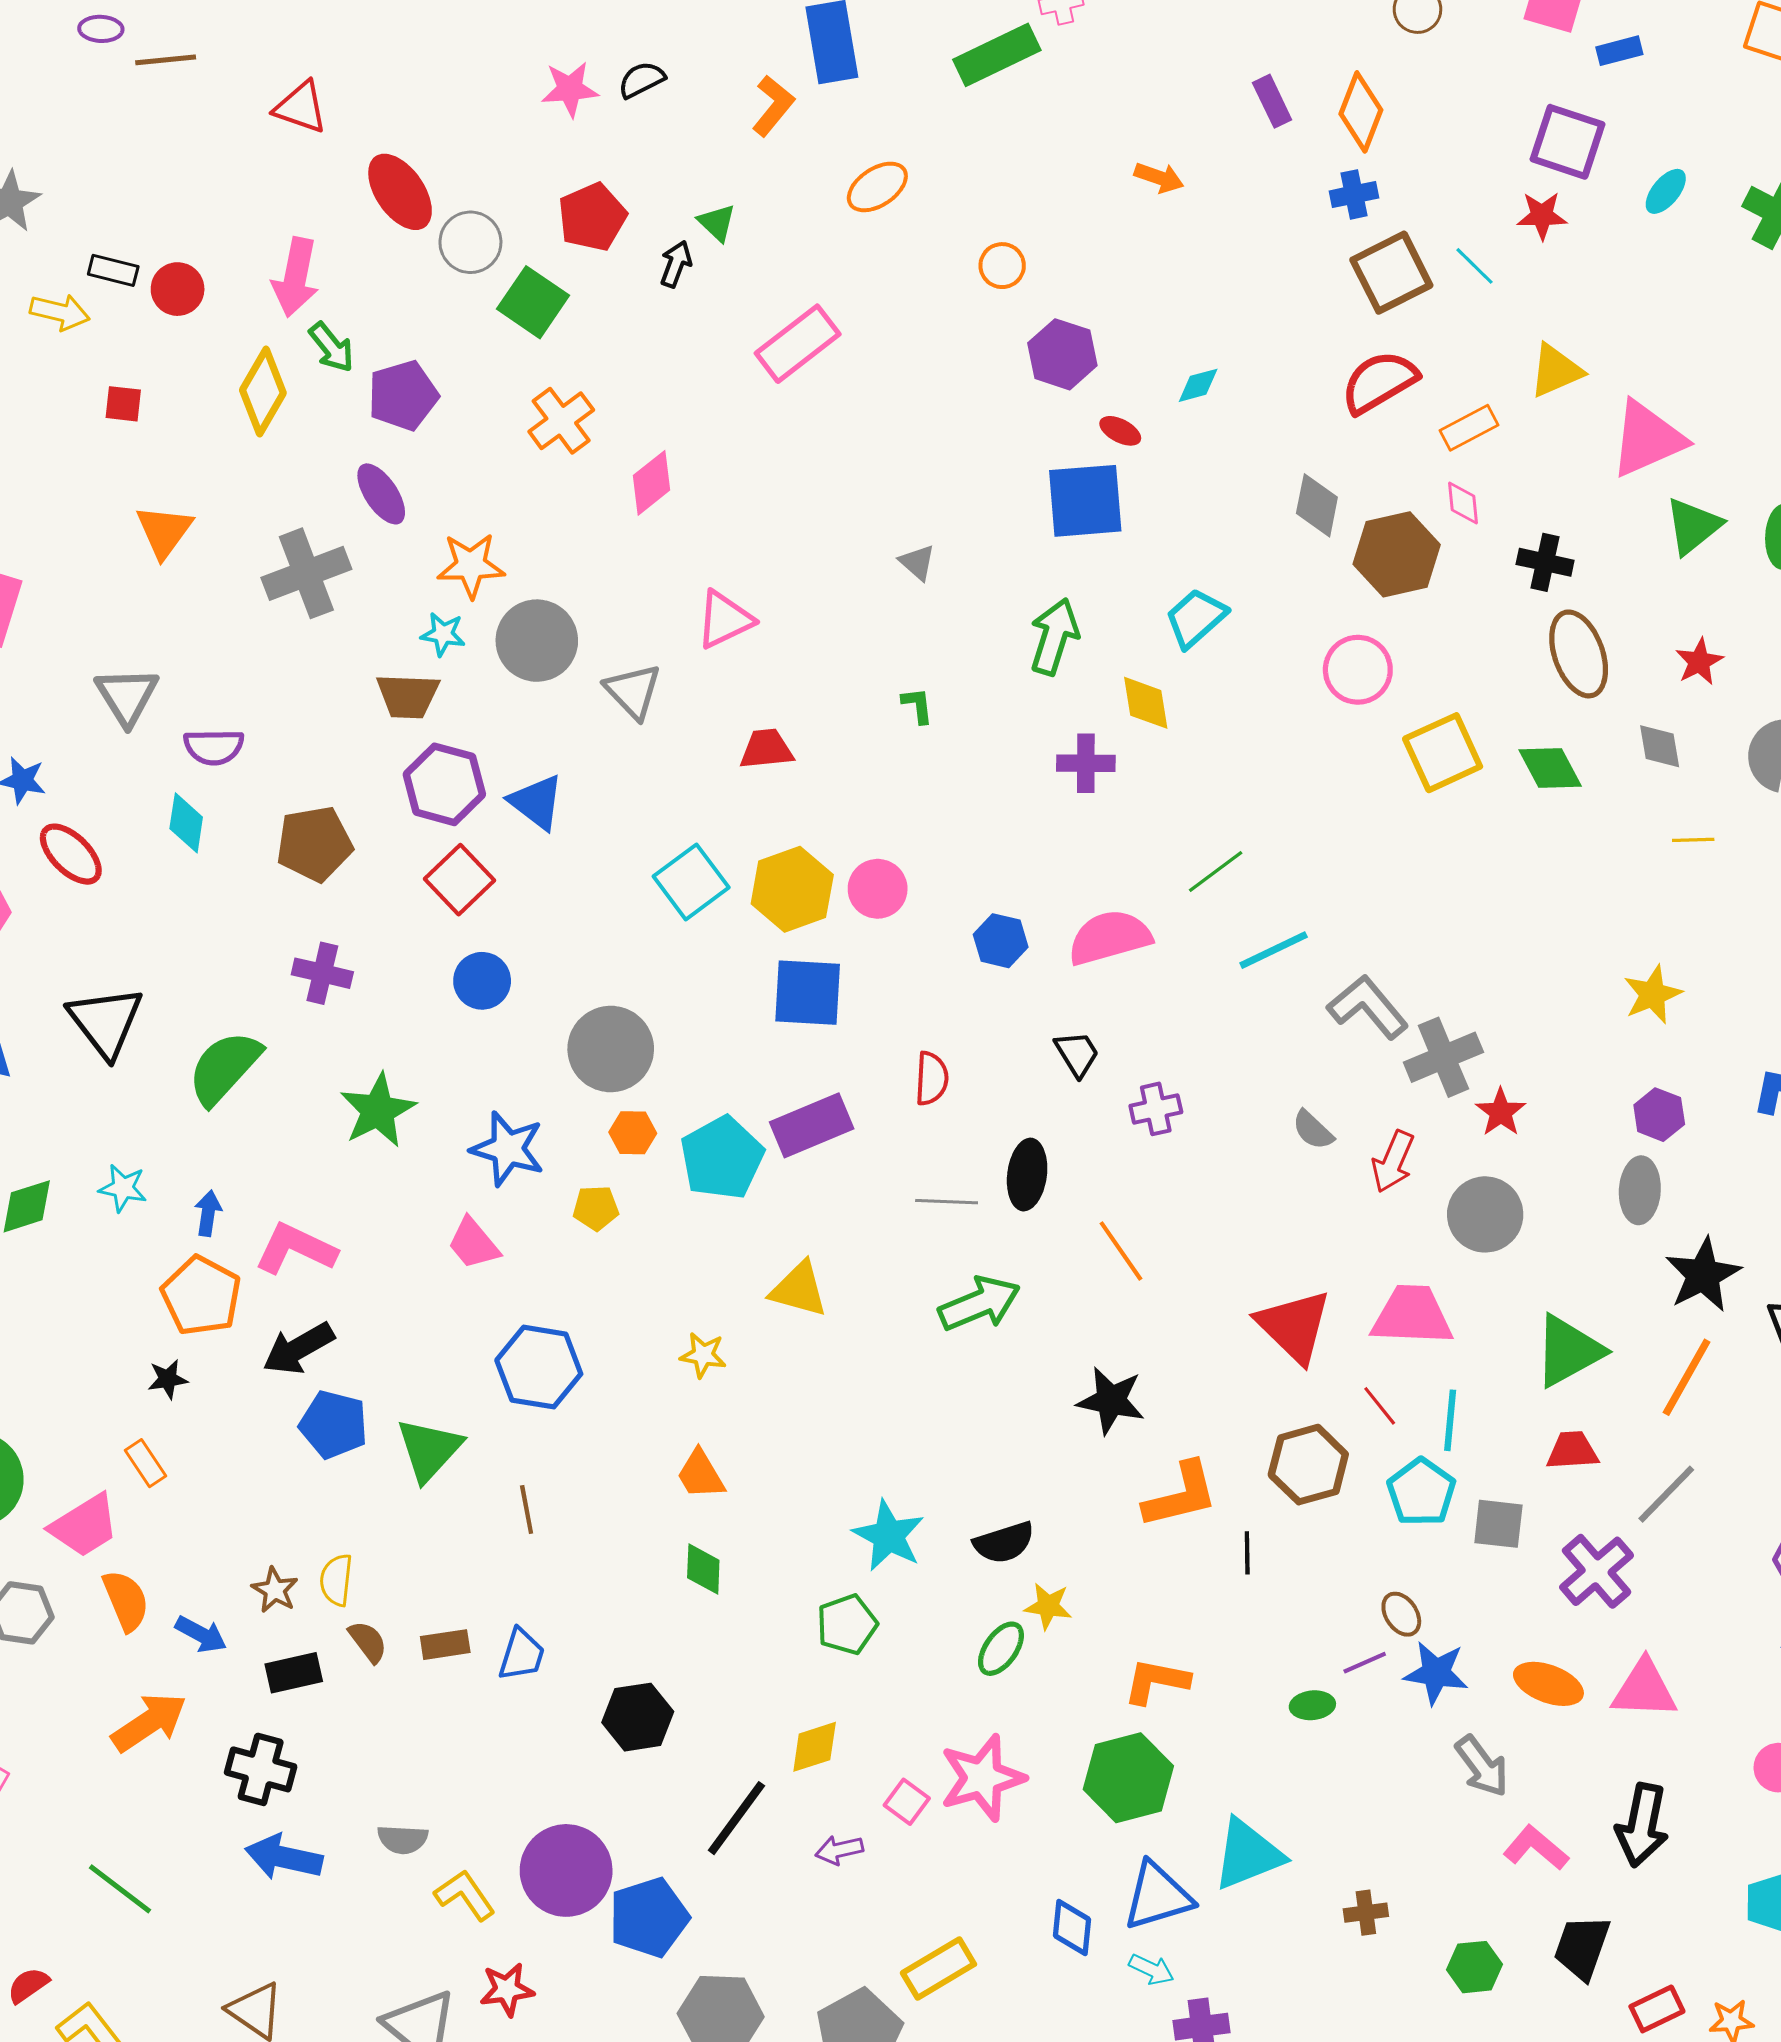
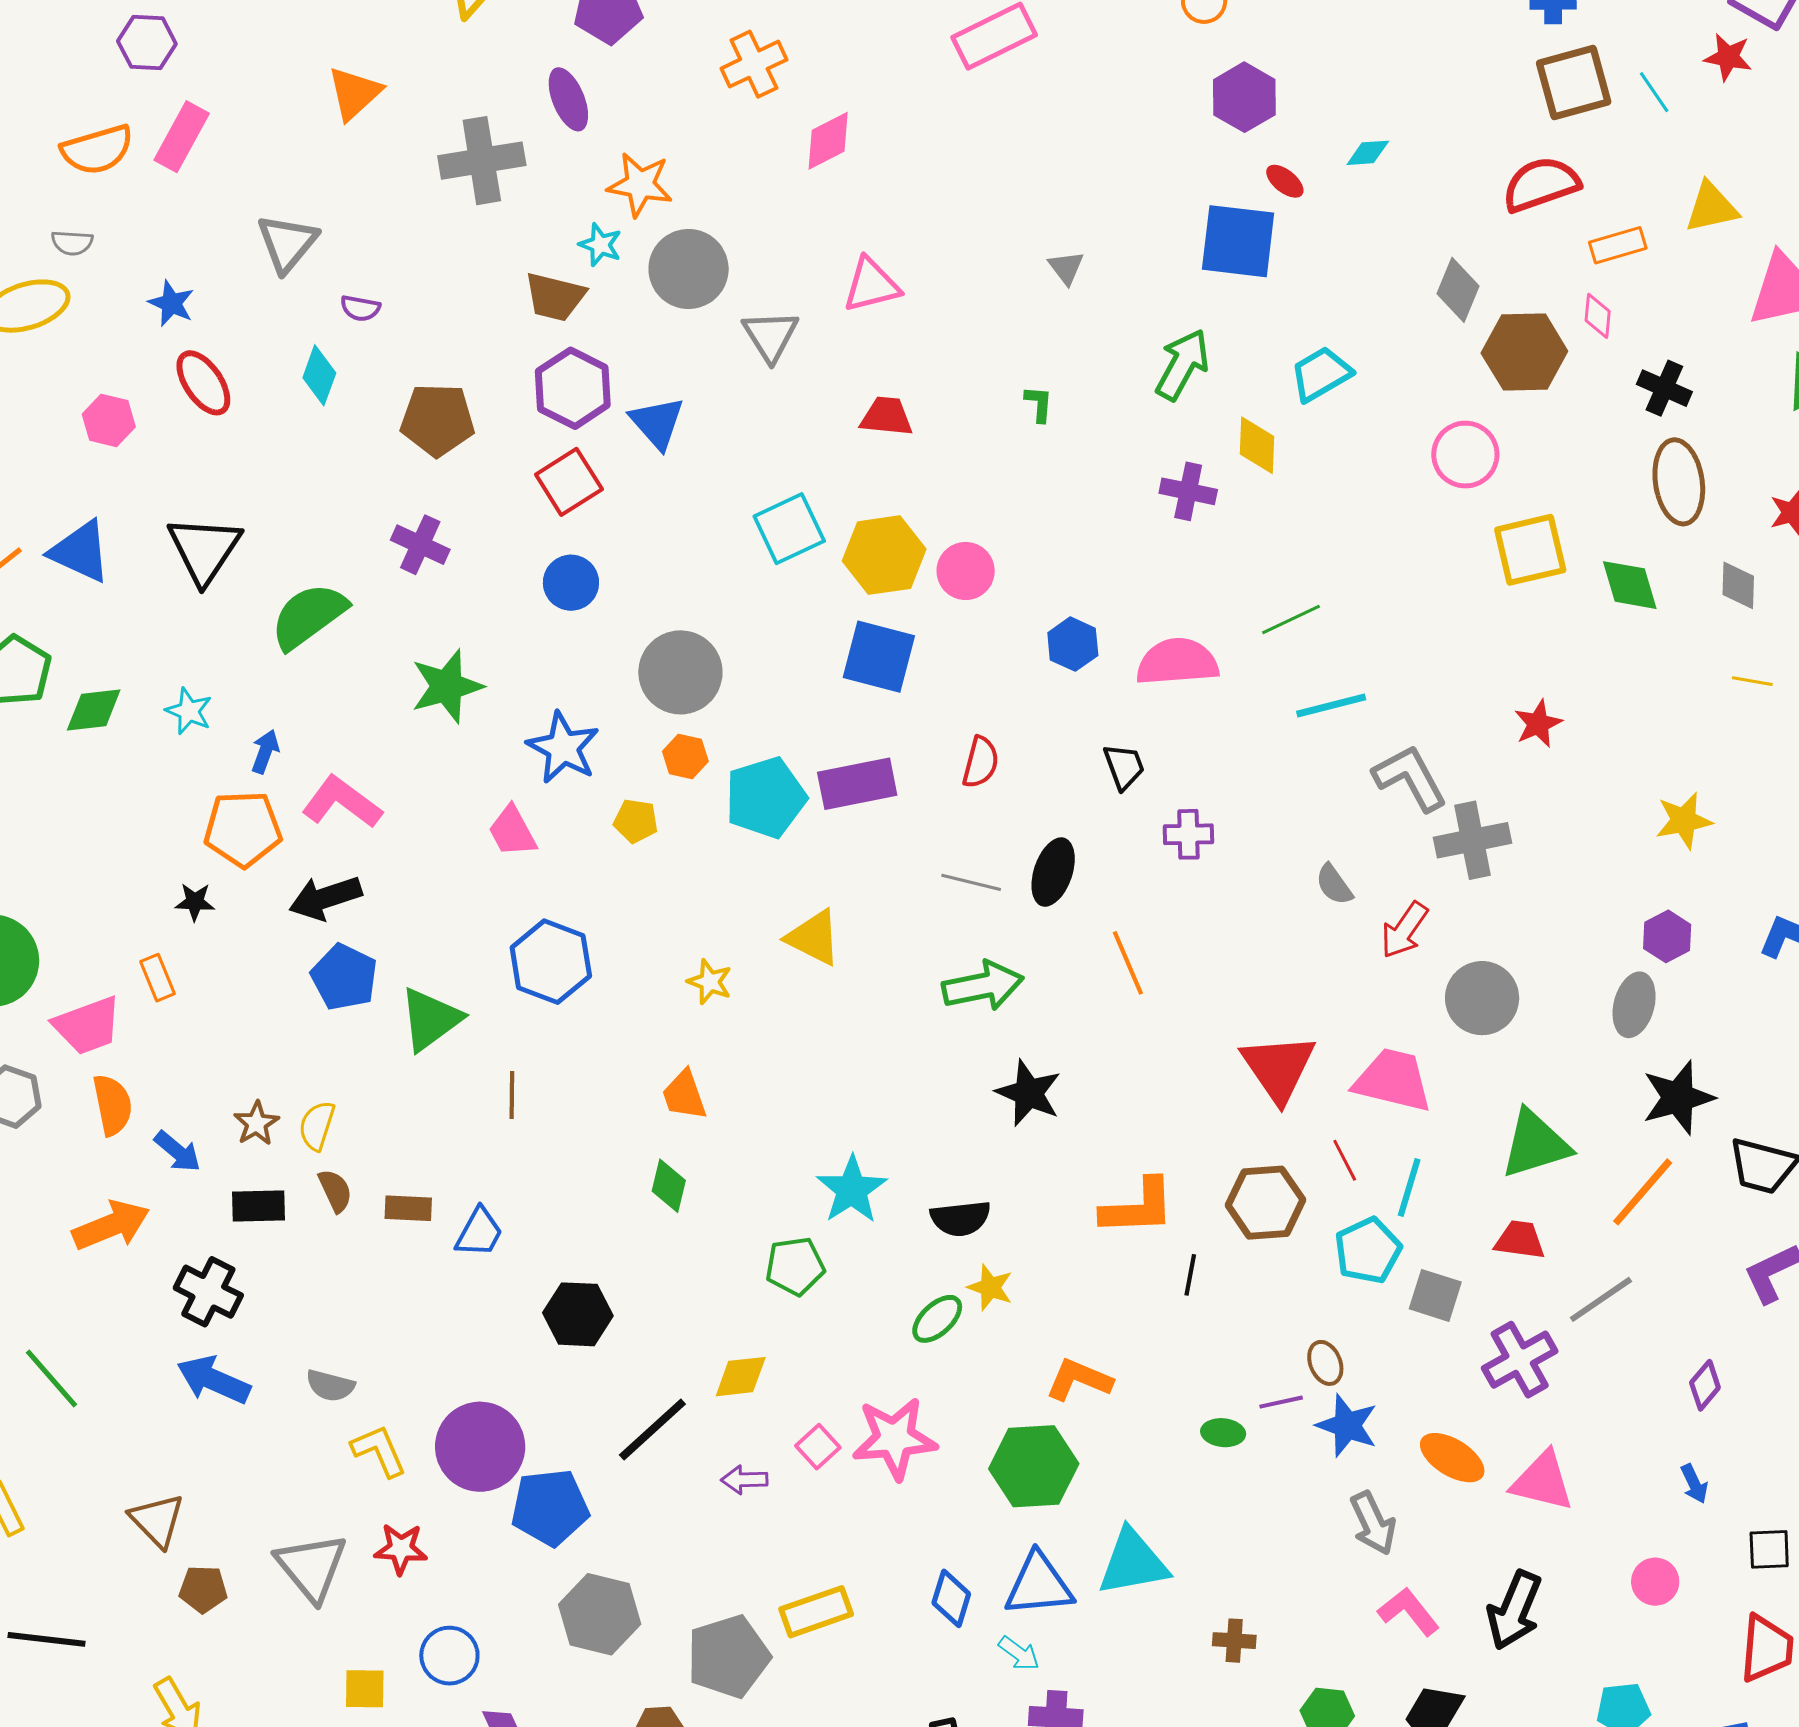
purple semicircle: (214, 747) -> (360, 308), size x0.7
red star: (1501, 1112) -> (1538, 724), moved
orange pentagon: (201, 1296) -> (243, 829), turned 30
black star: (1111, 1400) -> (1029, 1093), moved

